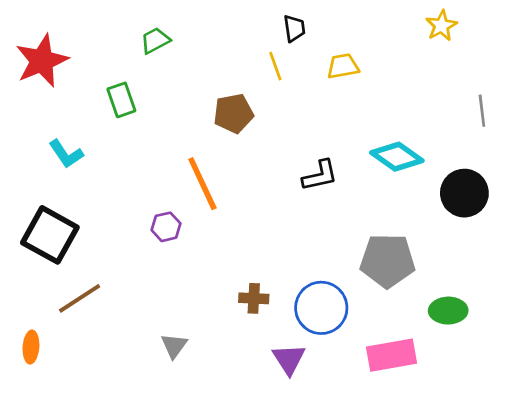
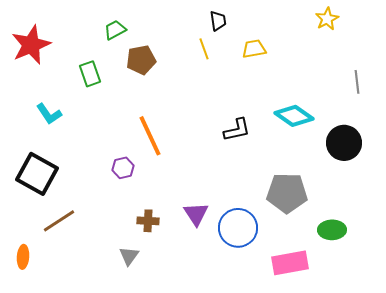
brown pentagon: (233, 113) -> (141, 60), moved
brown cross: (254, 298) -> (148, 221), moved
purple triangle: (289, 359) -> (196, 214), moved

